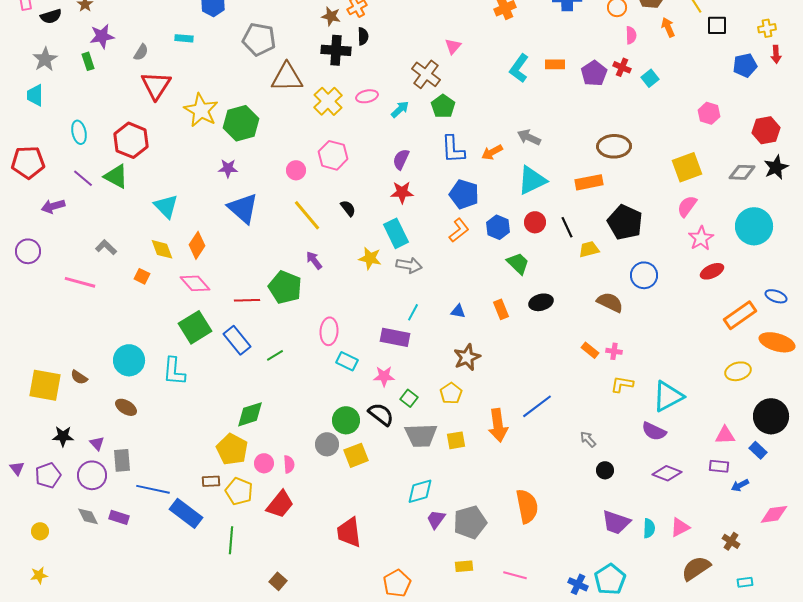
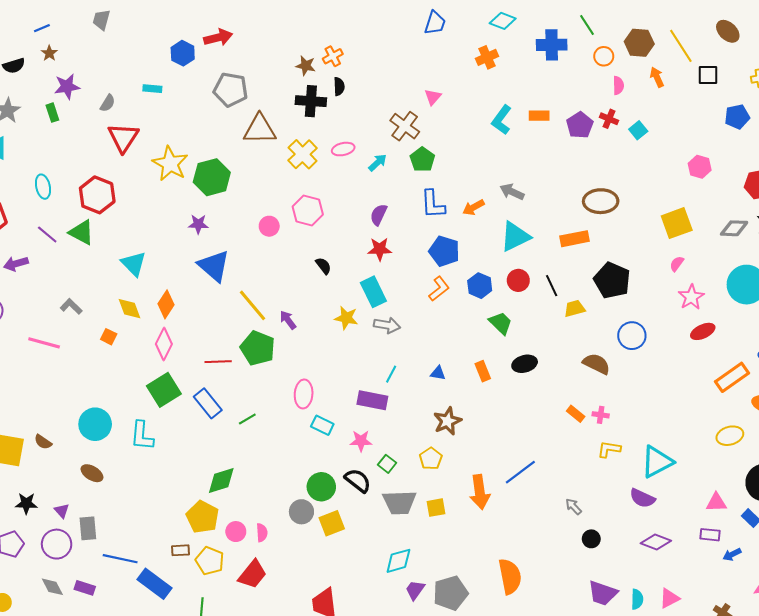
pink semicircle: (687, 206) -> (677, 264), size x0.7
yellow line: (307, 215) -> (252, 305), moved
pink diamond: (195, 283) -> (164, 344), turned 68

